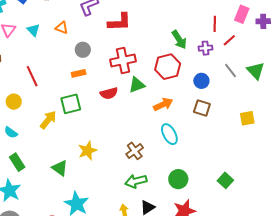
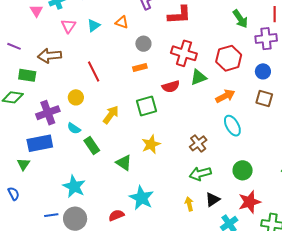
cyan triangle: (33, 30) -> (94, 25), turned 40
green arrow: (179, 40) -> (240, 19), moved
purple cross: (205, 48) -> (266, 39), size x1.5
red cross: (123, 60) -> (184, 53), turned 30
green square: (71, 104) -> (146, 106), moved
green rectangle: (17, 162) -> (92, 146), moved

